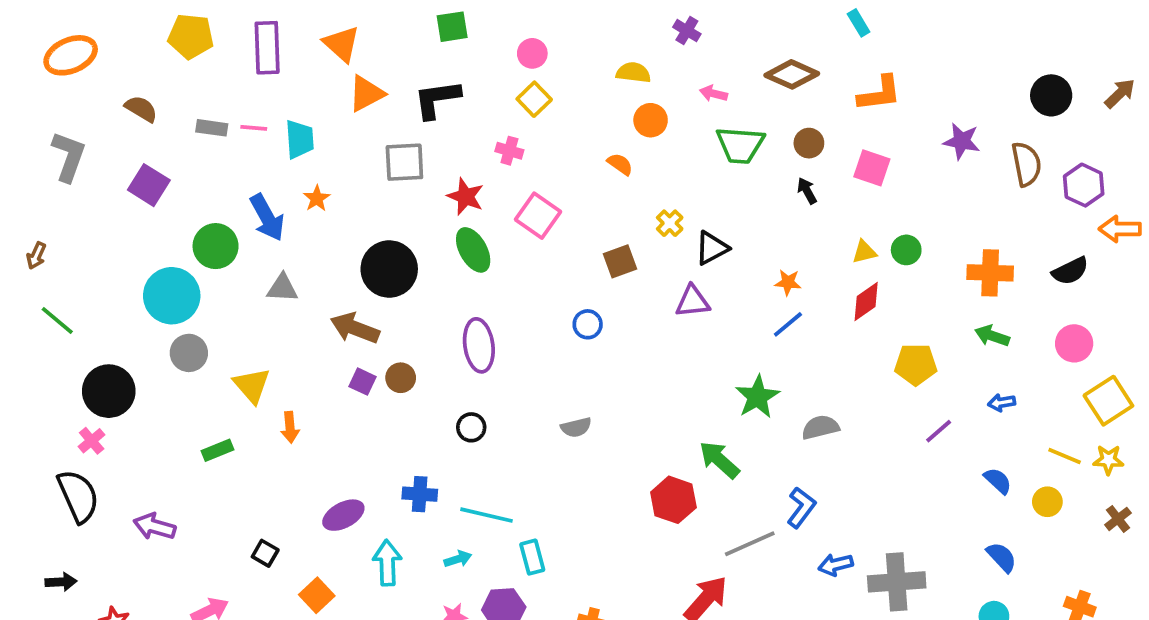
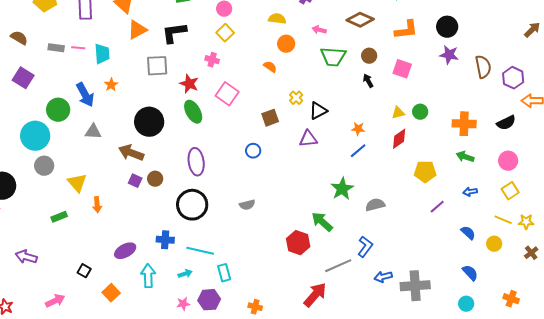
black circle: (1051, 95) -> (447, 27), moved
yellow square: (1108, 401) -> (510, 191), moved, size x0.7
black circle: (471, 427) -> (192, 205), size x2.0

